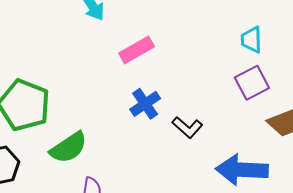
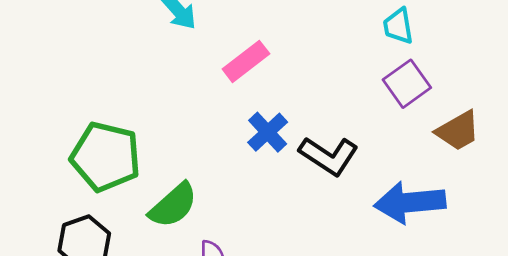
black L-shape: (187, 127) -> (329, 156), size x1.4

